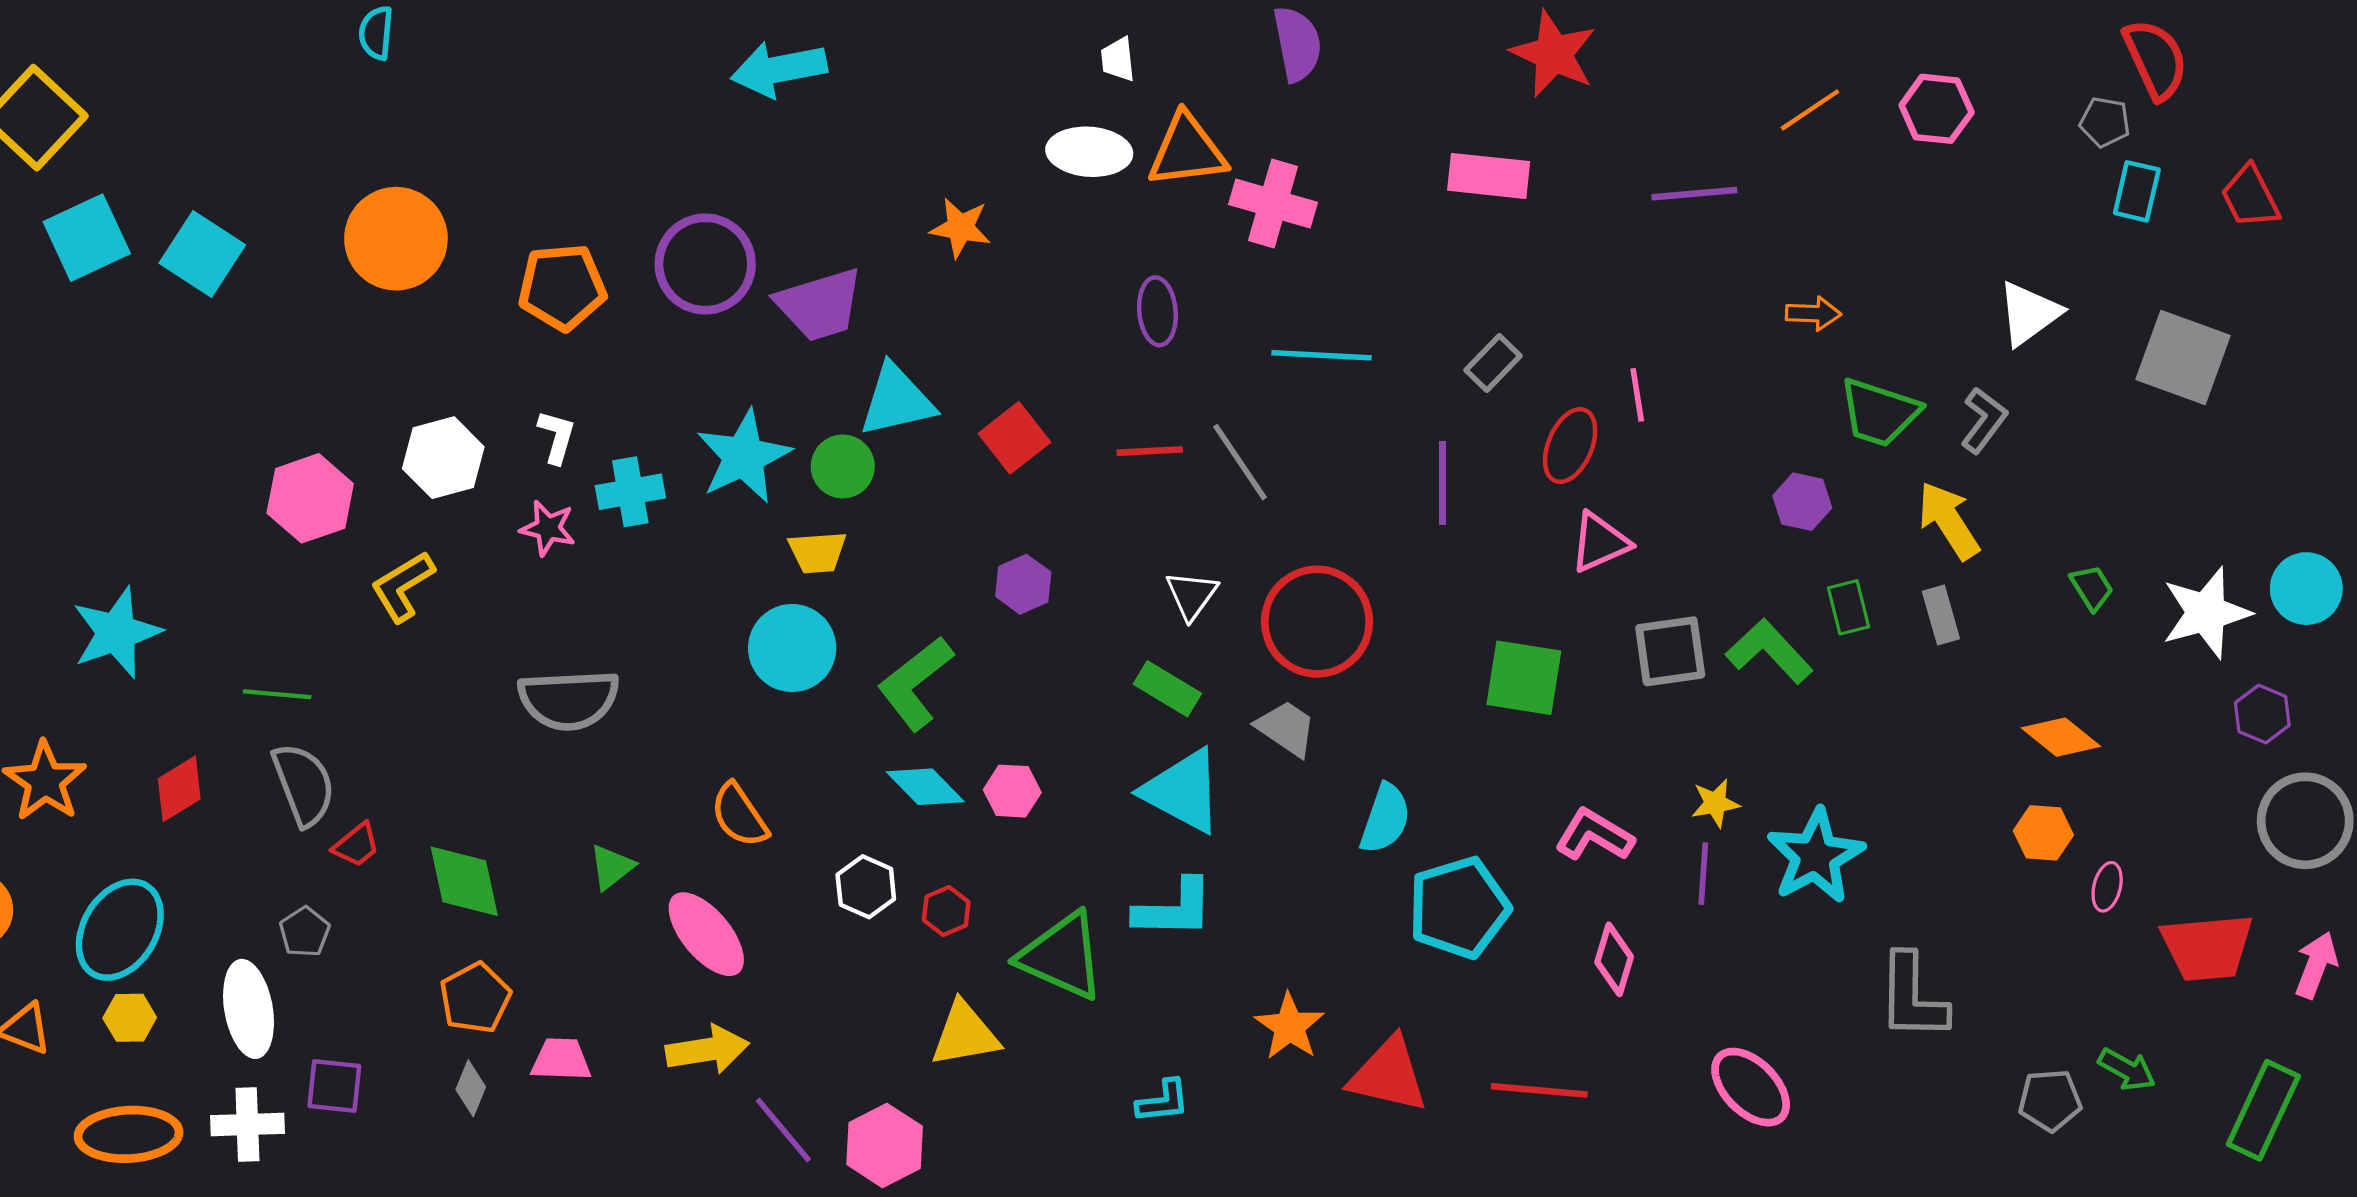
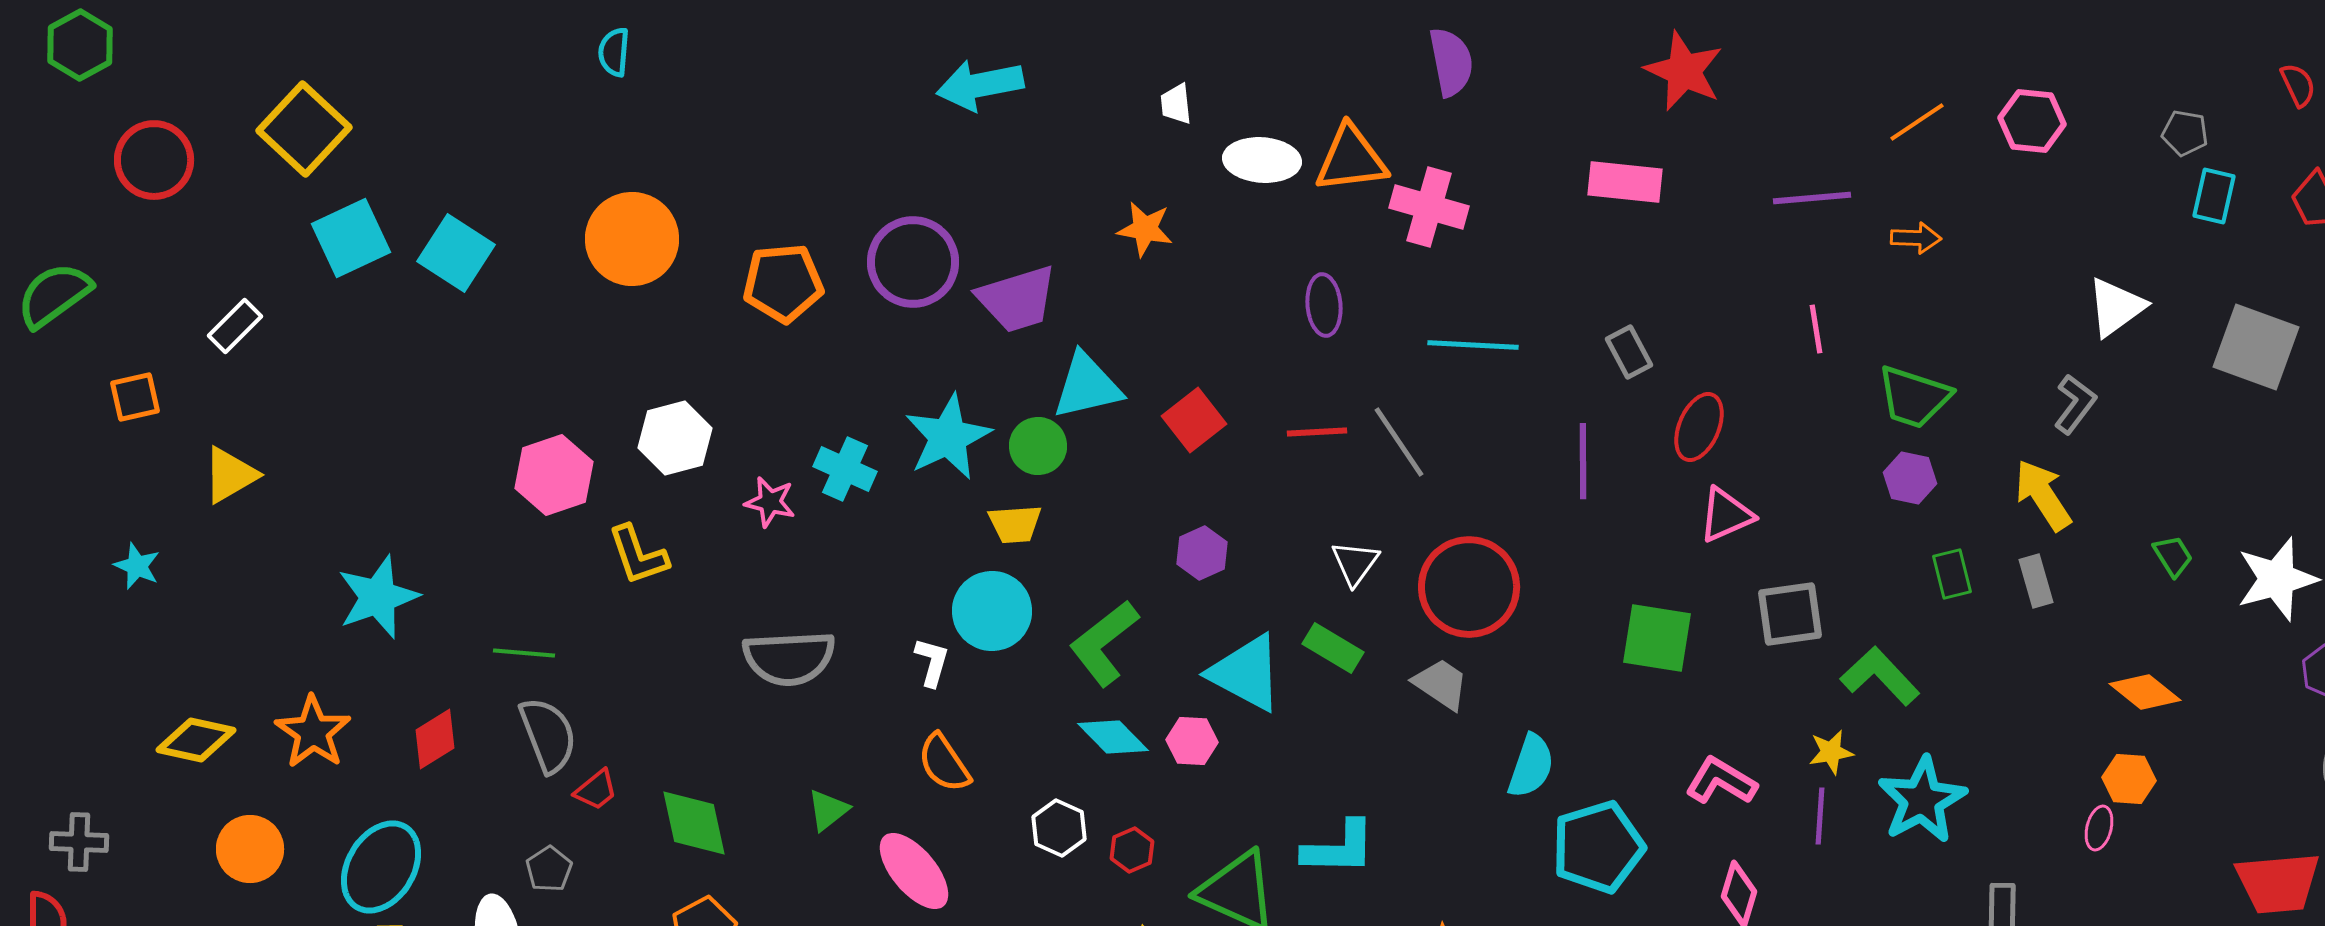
white trapezoid: (1118, 59) -> (1176, 104), moved
red semicircle: (2156, 59) -> (2298, 85), moved, size x0.6
orange arrow: (1813, 313) -> (1916, 238), moved
gray rectangle: (1493, 363) -> (1629, 352), turned -72
pink line: (1637, 395) -> (1816, 329), moved
green trapezoid: (1879, 413) -> (1914, 397), moved
white L-shape: (557, 437) -> (932, 662), moved
cyan cross: (630, 492) -> (845, 469), turned 34
yellow L-shape: (403, 586) -> (638, 555), turned -78
green L-shape: (1769, 651) -> (1880, 676), moved
cyan triangle: (1183, 791) -> (1246, 673), moved
pink ellipse: (2107, 887) -> (2099, 828), moved

